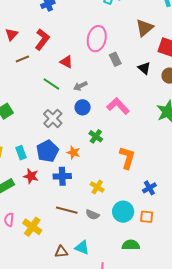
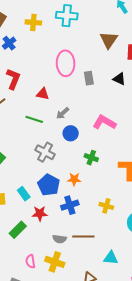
gray rectangle: (115, 59) -> (89, 78), turned 32
gray semicircle: (92, 215) -> (60, 239), moved
cyan triangle: (82, 248) -> (111, 258), moved

